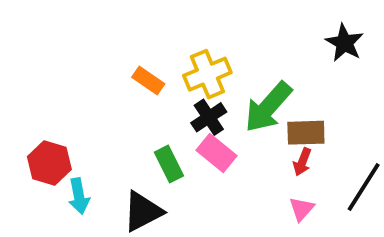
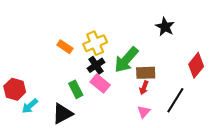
cyan arrow: (79, 196) -> (30, 106), turned 60

